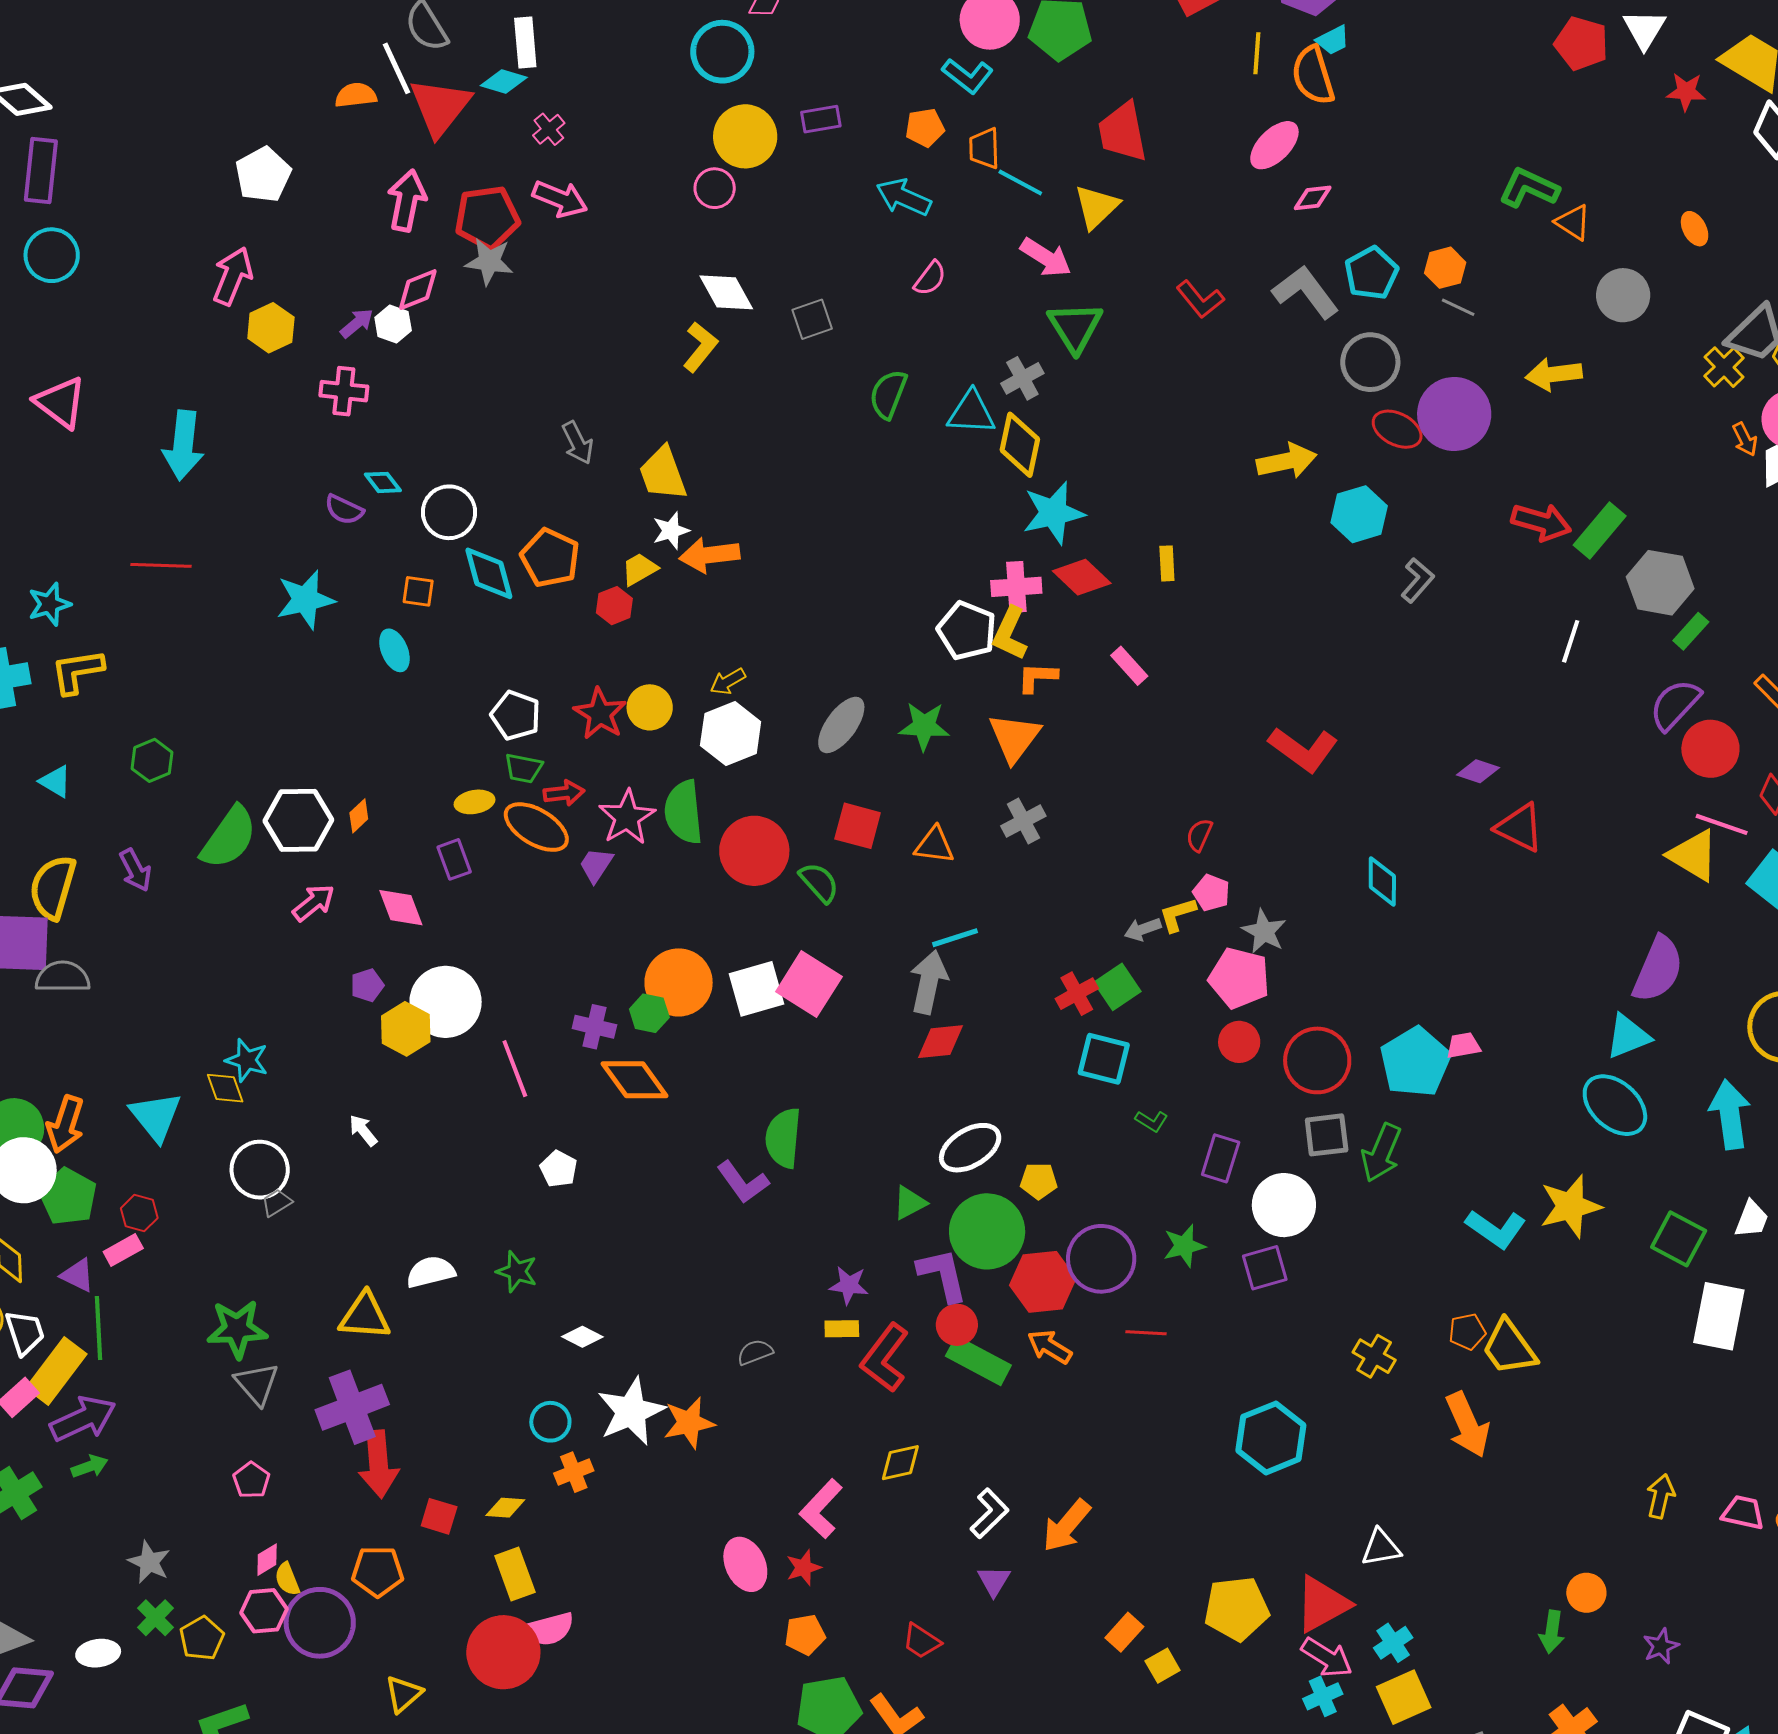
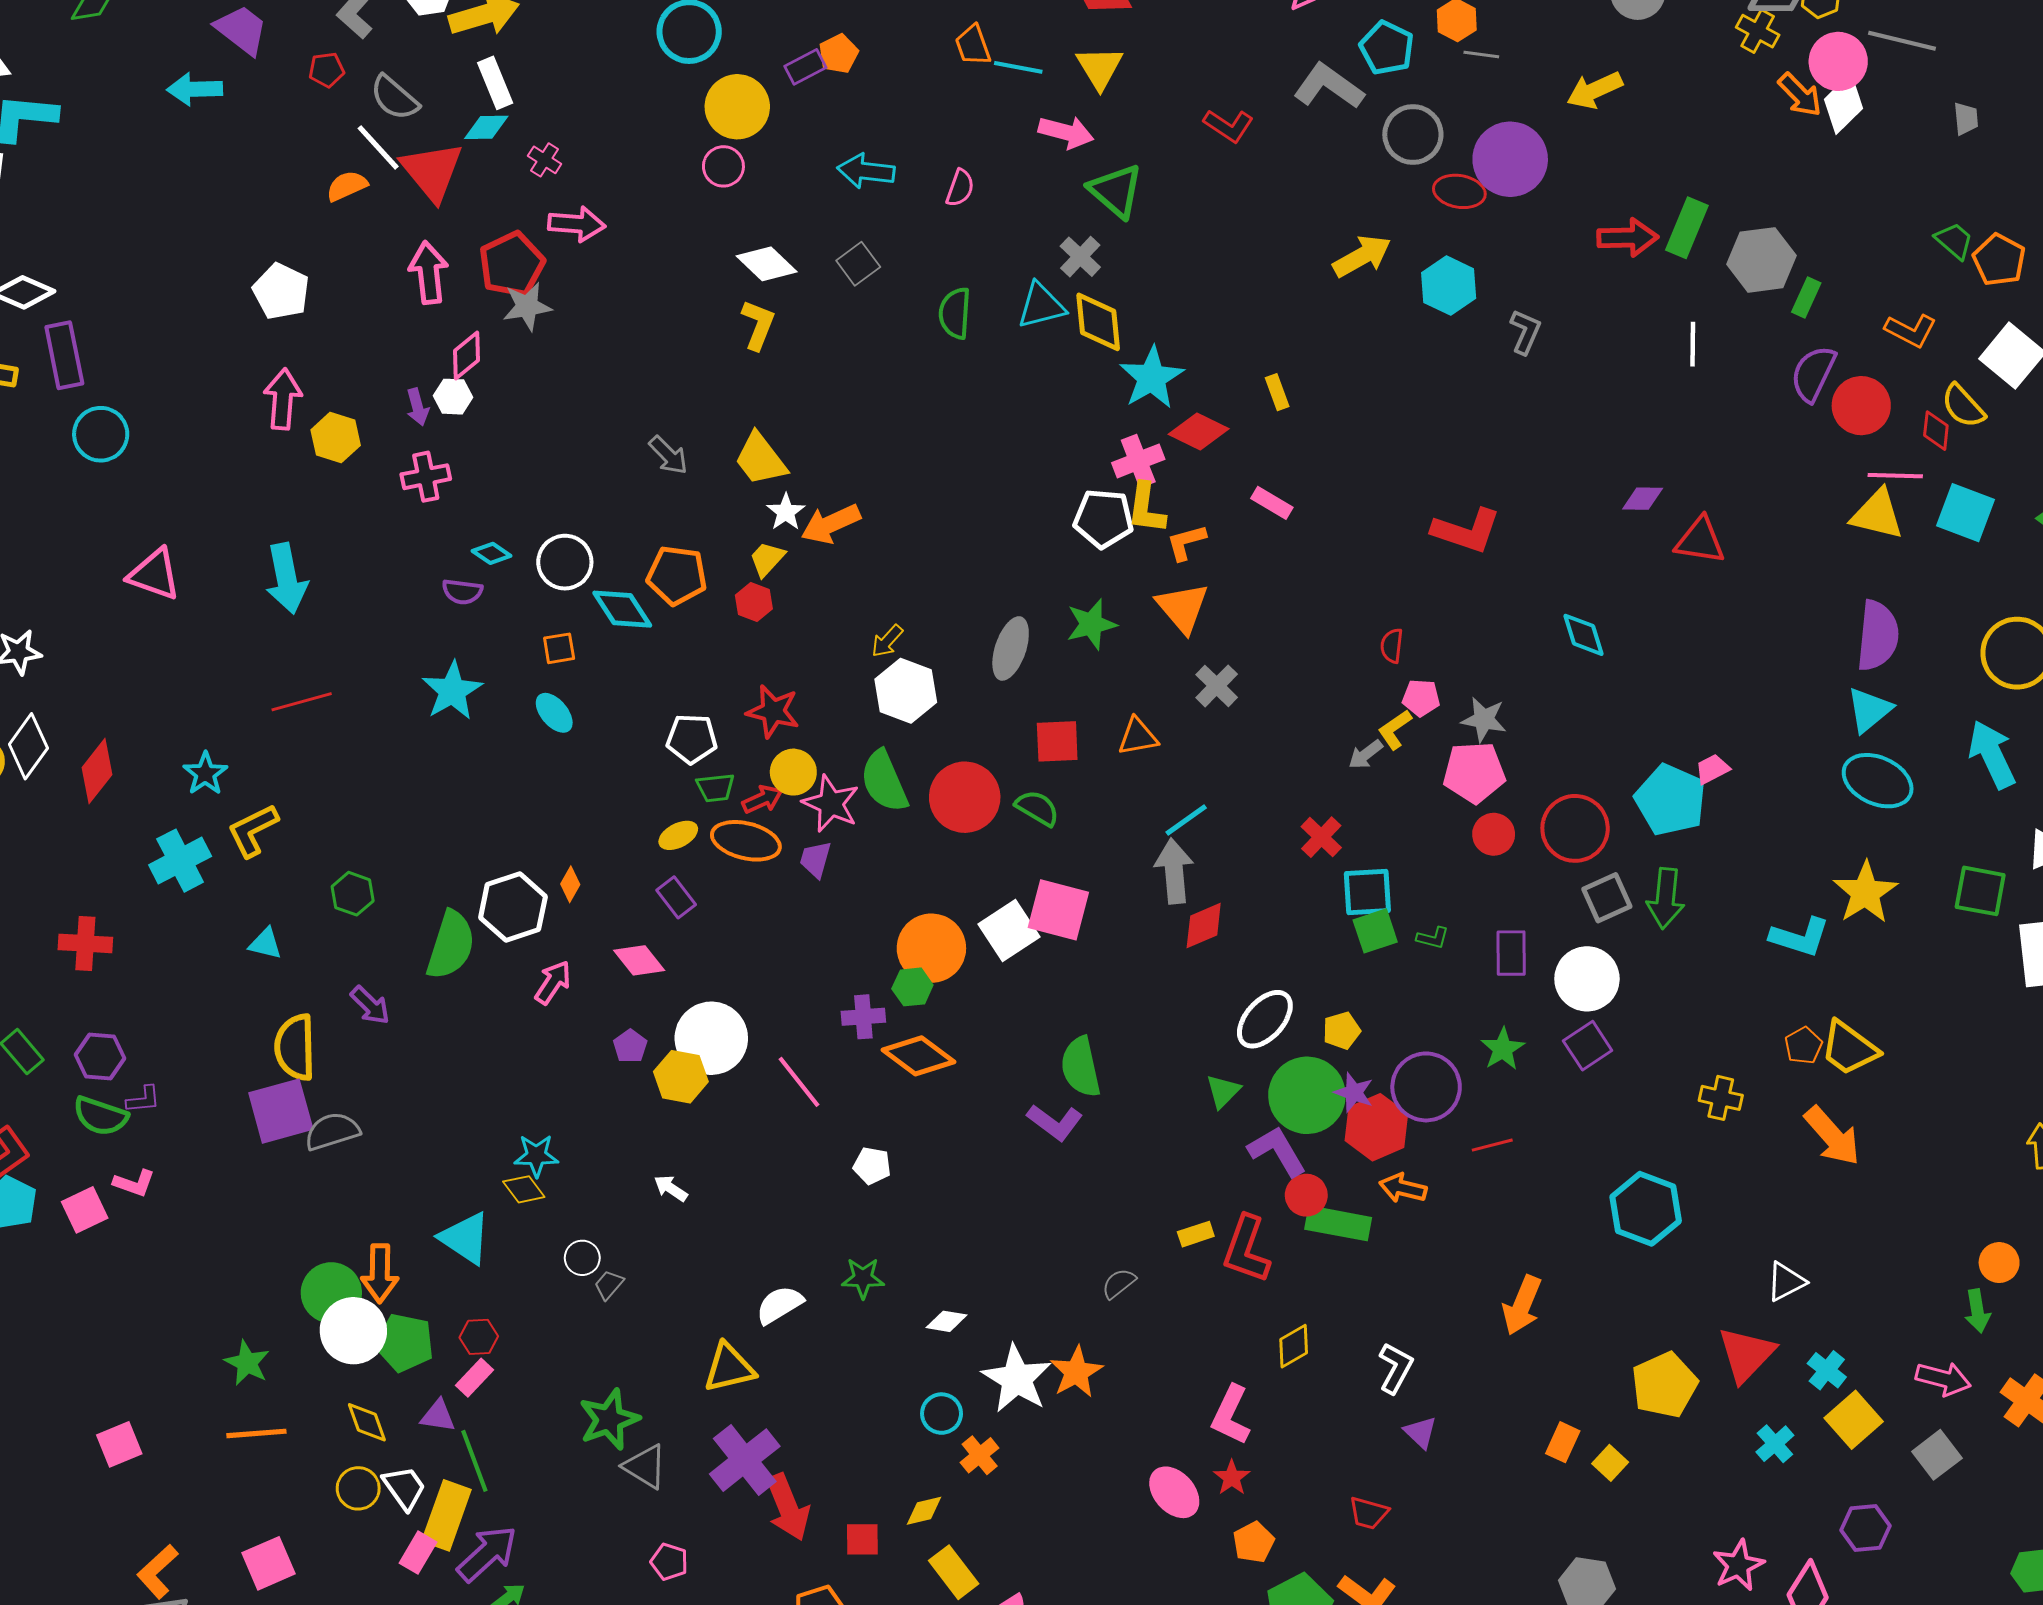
orange pentagon: (925, 128) -> (838, 54), moved
cyan arrow: (904, 197) -> (866, 171), moved
purple arrow: (357, 323) -> (418, 407), turned 132
orange arrow: (1745, 439) -> (1800, 95), size x1.4
yellow circle: (650, 707) -> (793, 772), moved
green square: (1117, 987) -> (1375, 931), moved, turned 33
white circle: (260, 1170) -> (582, 1258), size x0.6
purple star: (849, 1285) -> (1354, 1092), moved, turned 30
orange arrow: (1066, 1526) -> (1522, 1305), moved
pink arrow: (1327, 1658) -> (1943, 1379), moved

